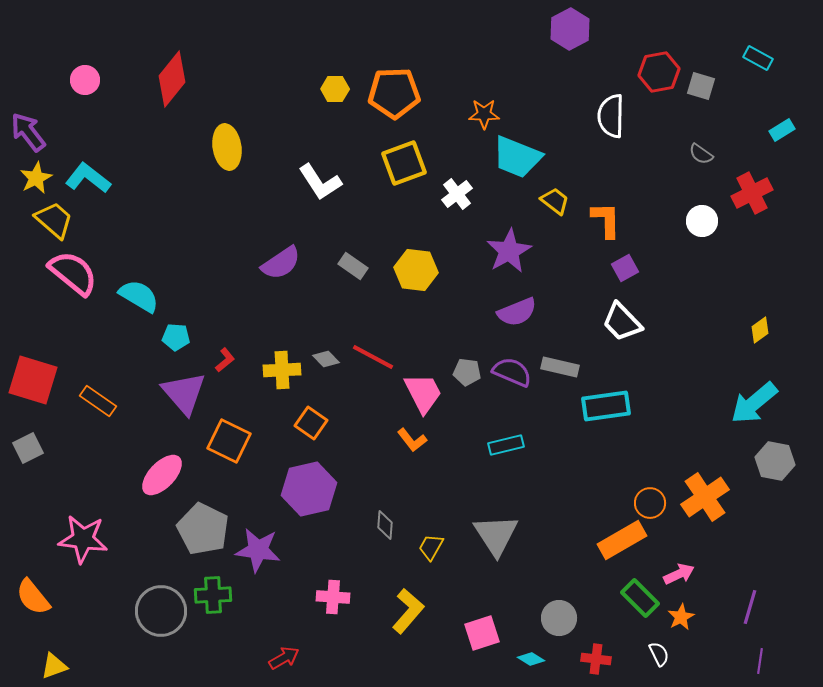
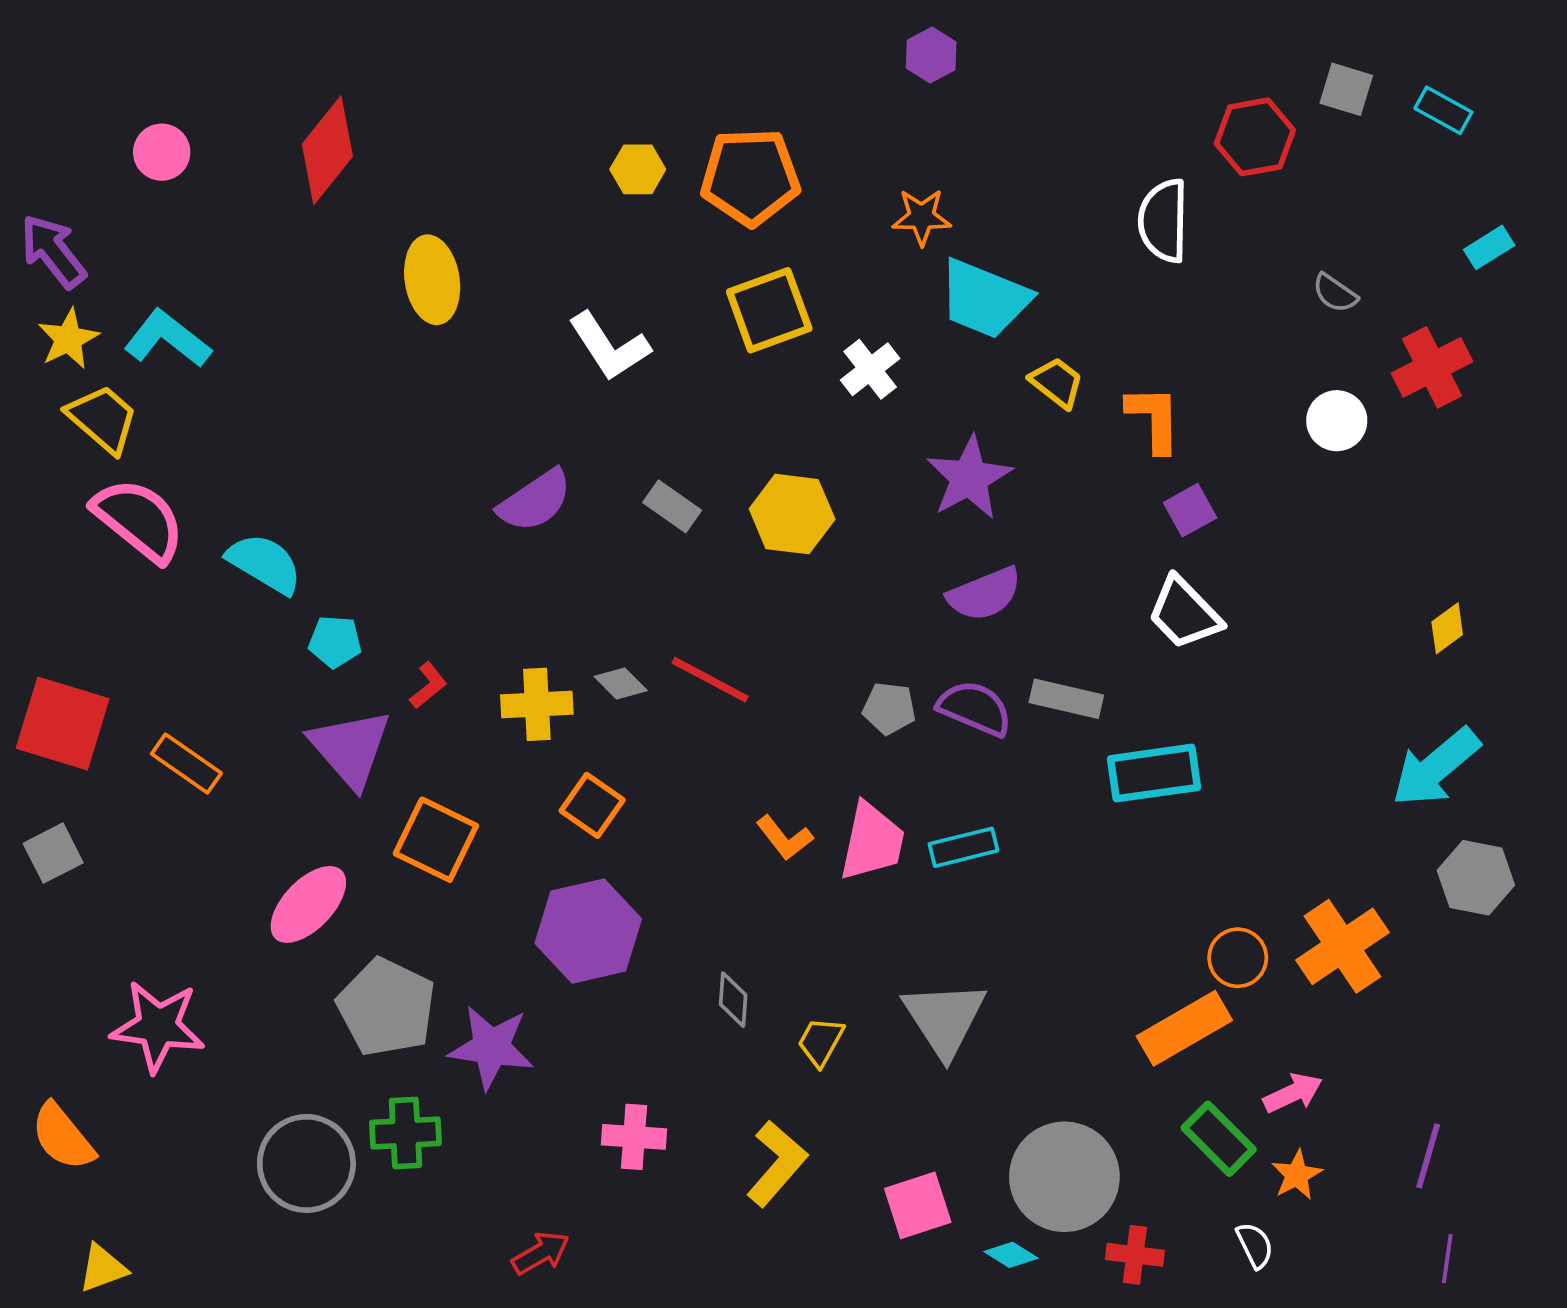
purple hexagon: (570, 29) -> (931, 55), moved, size x0.7
gray square: (701, 86) -> (1346, 89), moved
pink trapezoid: (423, 393) -> (872, 842), moved, turned 39
gray circle: (559, 618) -> (1064, 1177), size x1.6

